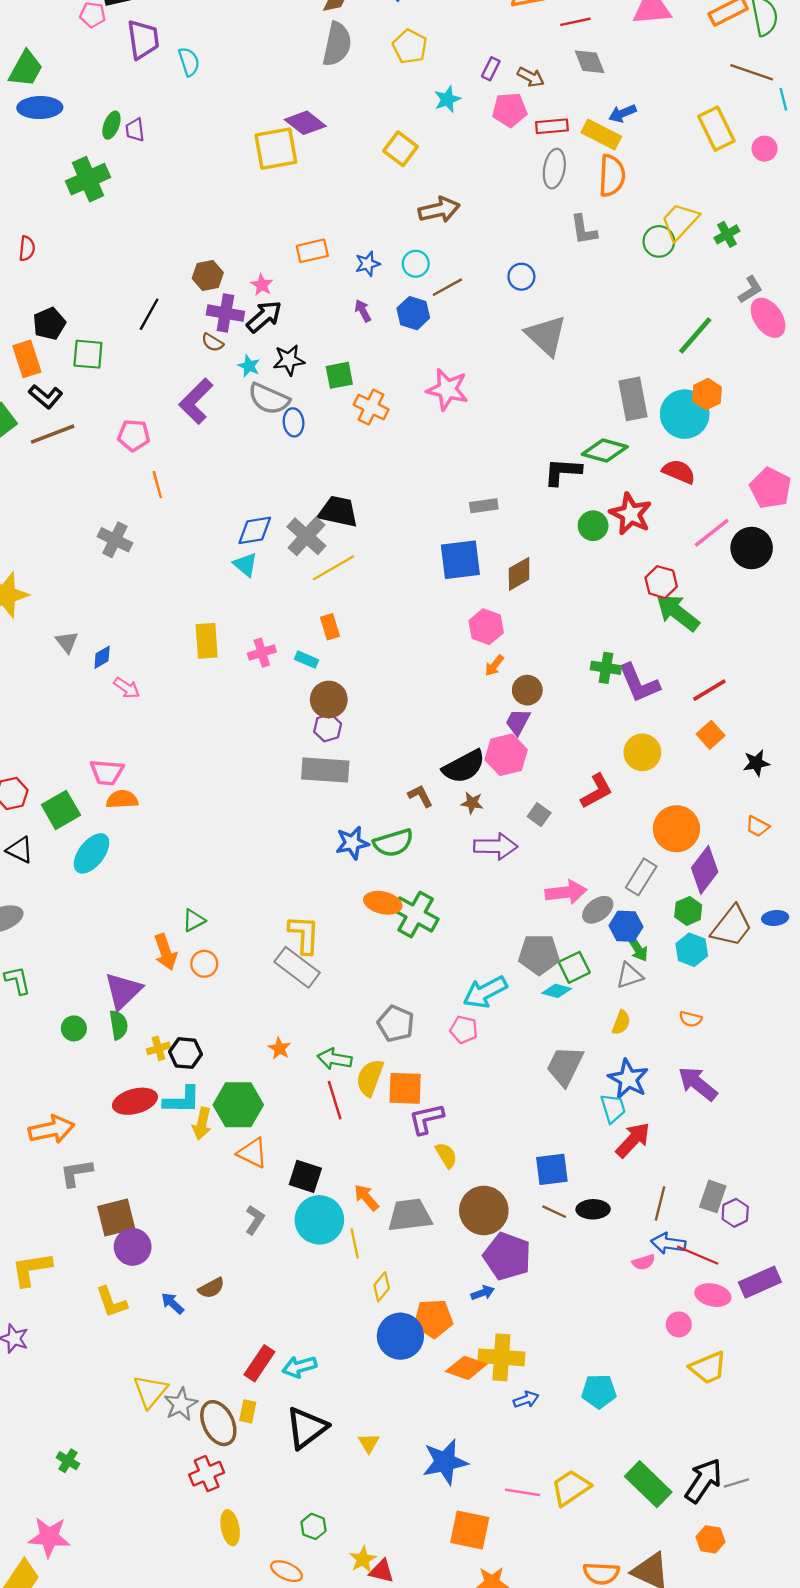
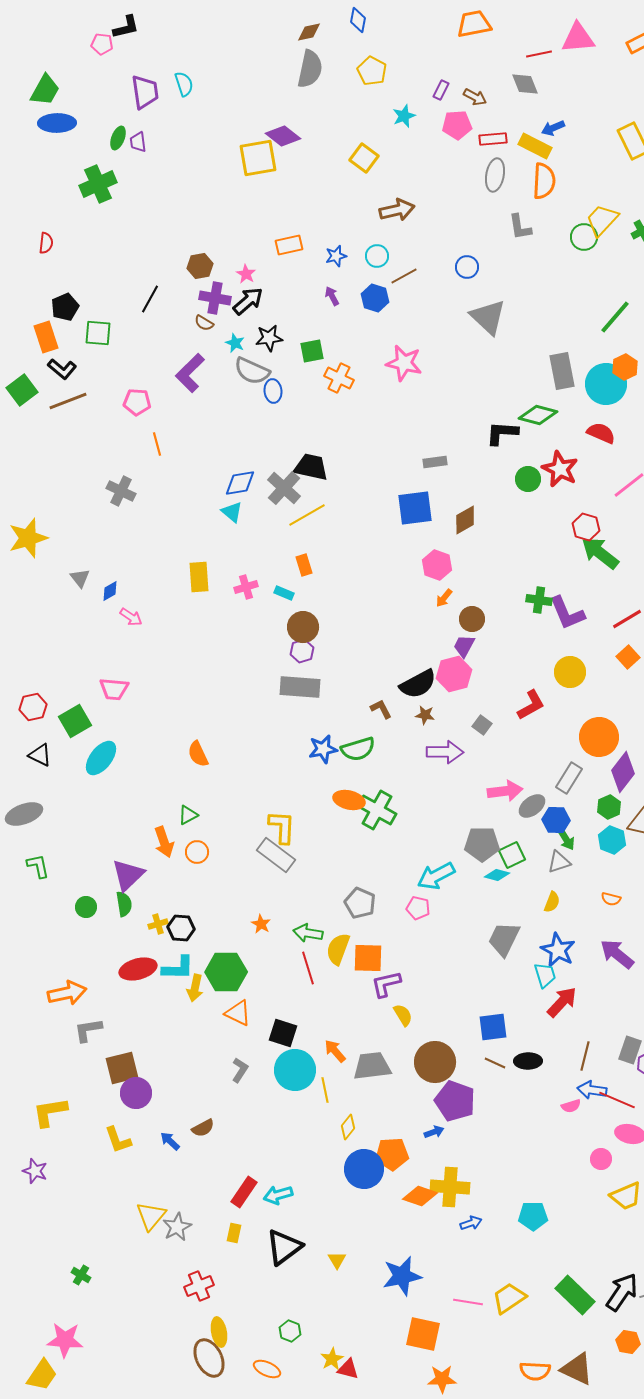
red line: (575, 22) -> (539, 54), moved
purple trapezoid: (143, 39) -> (145, 92), moved
orange semicircle: (122, 799) -> (198, 754), moved, turned -112
brown ellipse: (218, 1423) -> (209, 1358), moved

